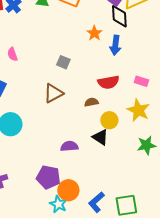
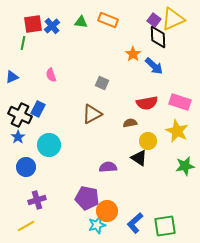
blue arrow: (115, 45) -> (154, 66), turned -54
pink rectangle: (141, 81) -> (180, 102), size x1.5
cyan star: (58, 204) -> (97, 225), turned 30

